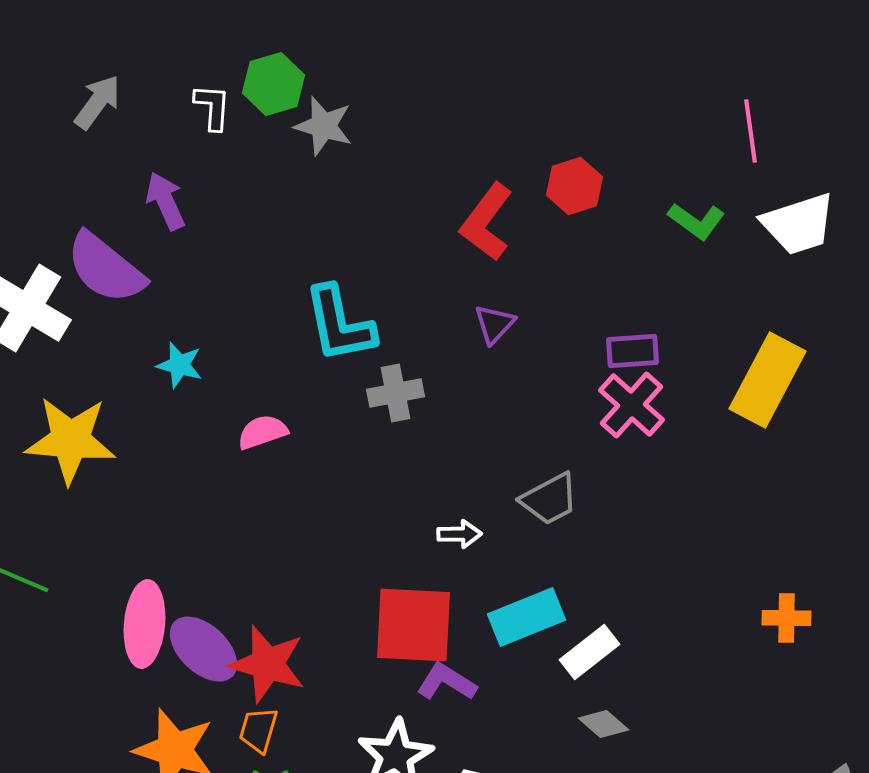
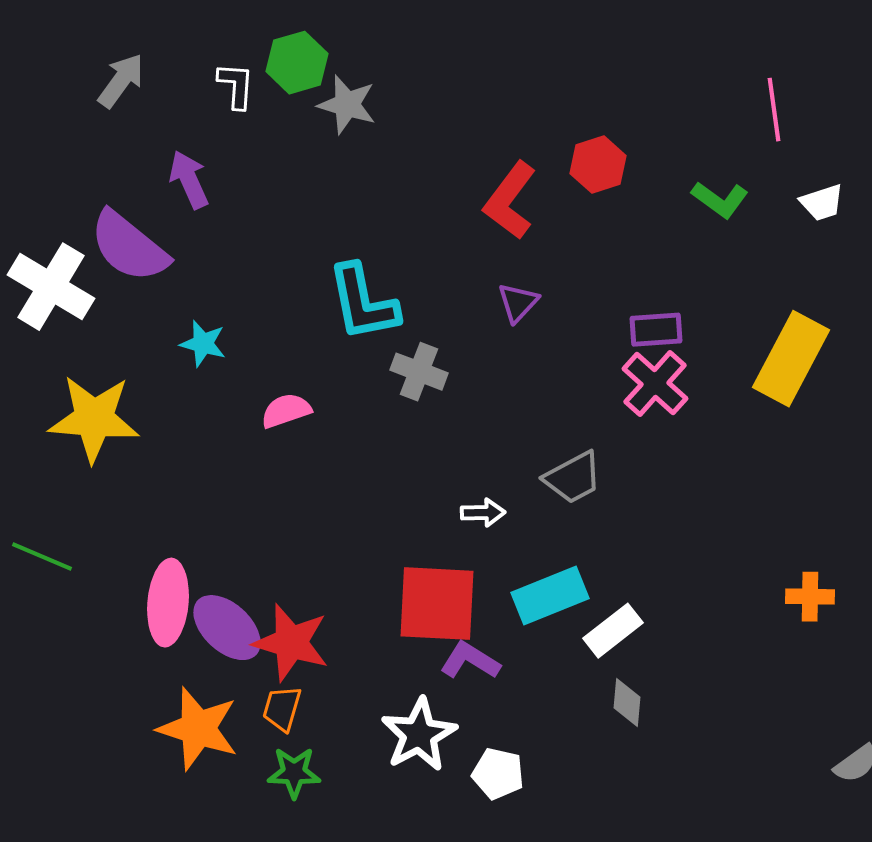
white trapezoid: (798, 224) -> (822, 203), size x0.6
gray cross: (396, 393) -> (419, 372), turned 32
gray diamond: (604, 724) -> (627, 703), turned 54

